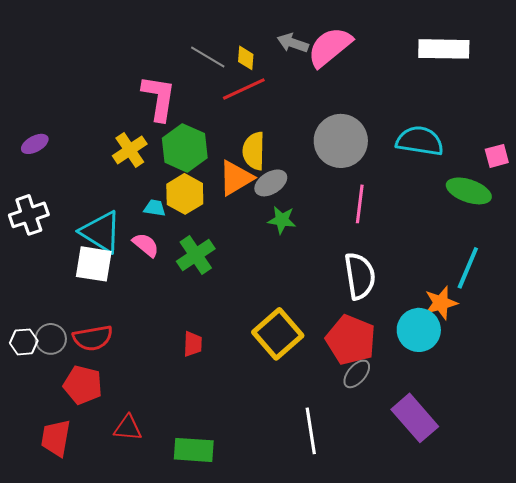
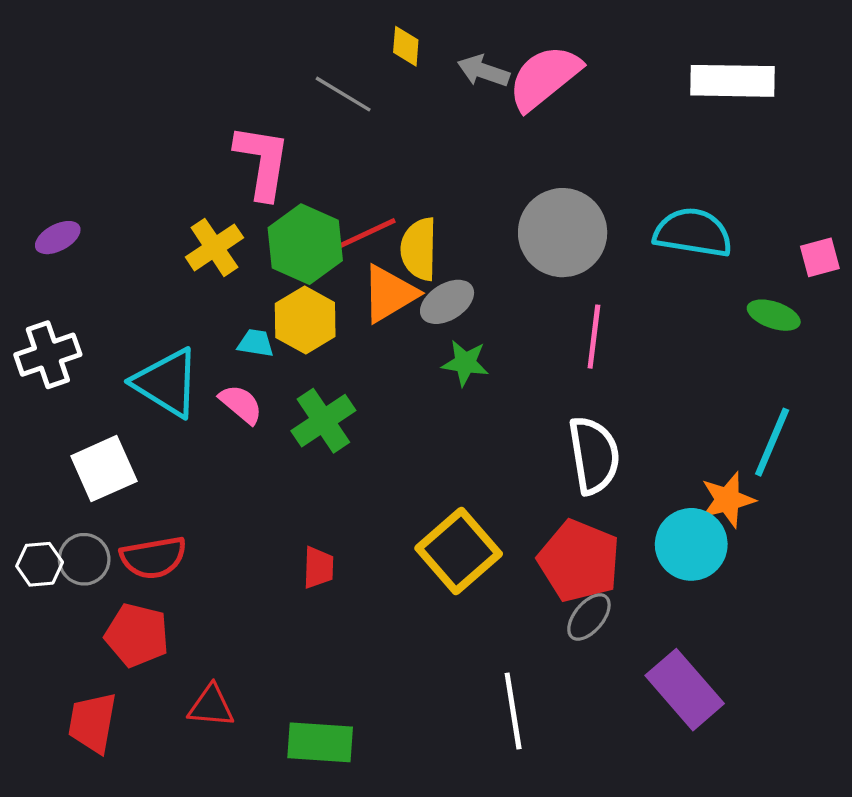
yellow diamond: (246, 58) -> (406, 46), moved
red line: (244, 89) -> (361, 236), moved
green ellipse: (469, 191) -> (774, 315), size x0.7
white square: (94, 264) -> (104, 469), moved, turned -33

